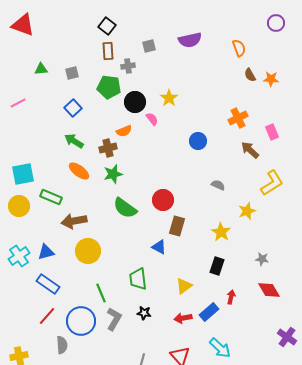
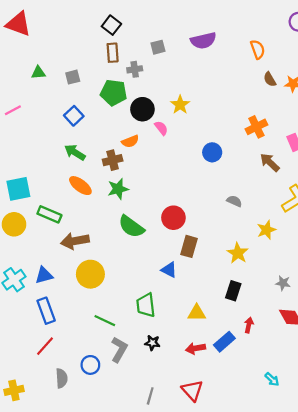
blue rectangle: (48, 284) -> (46, 311), turned 35
yellow triangle: (184, 286) -> (197, 313), turned 36
green line: (101, 293) -> (105, 321), turned -42
blue circle: (81, 321) -> (90, 365), moved, size x0.6
cyan arrow: (220, 348) -> (272, 379), moved, size x0.6

